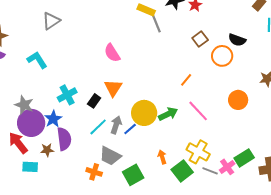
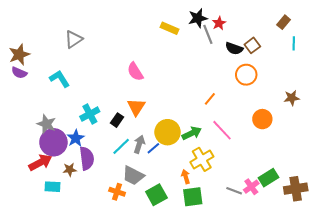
gray line: (156, 23) -> (208, 34), moved
brown square: (200, 39) -> (252, 45), moved
black semicircle: (237, 40) -> (234, 48), moved
red arrow: (18, 143) -> (40, 162), turned 100
yellow cross: (198, 152) -> (202, 159), moved, turned 30
green square: (182, 171) -> (193, 197), moved, turned 30

